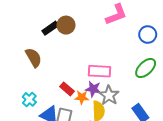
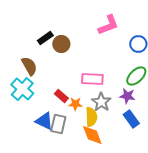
brown circle: (66, 25) -> (61, 44), moved
purple star: (93, 89) -> (127, 96), moved
cyan cross: (29, 99) -> (22, 89), moved, size x1.6

